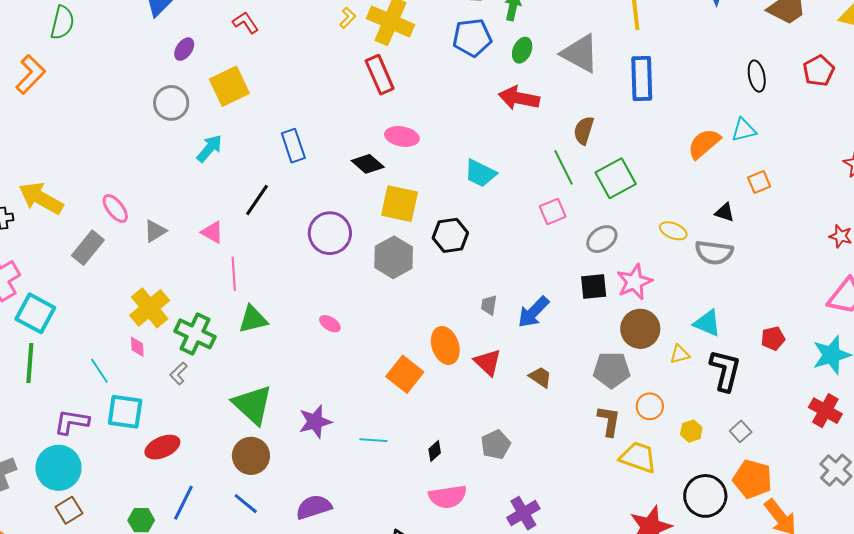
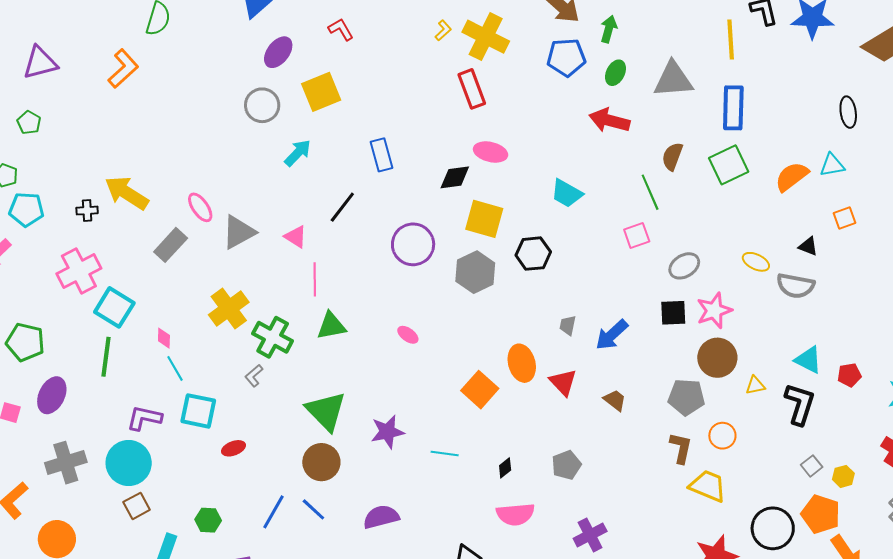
purple ellipse: (184, 49) -> (278, 52), size x1.4
gray triangle: (580, 54) -> (673, 79), turned -36
black diamond: (368, 164) -> (455, 177), turned -52
green square: (616, 178) -> (729, 165), moved
gray triangle: (155, 231) -> (239, 232), size x1.5
cyan triangle: (707, 323) -> (808, 360), moved
pink diamond: (137, 347) -> (164, 338), moved
yellow hexagon: (691, 431) -> (843, 476), moved
red ellipse: (162, 447) -> (234, 448), size x0.7
blue line: (183, 503) -> (273, 512), moved

